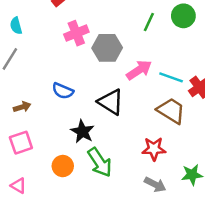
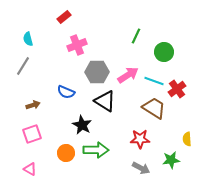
green circle: (183, 16) -> (164, 52), moved
gray hexagon: (107, 48) -> (97, 72), moved
green arrow: (100, 162) -> (96, 150), turned -55

